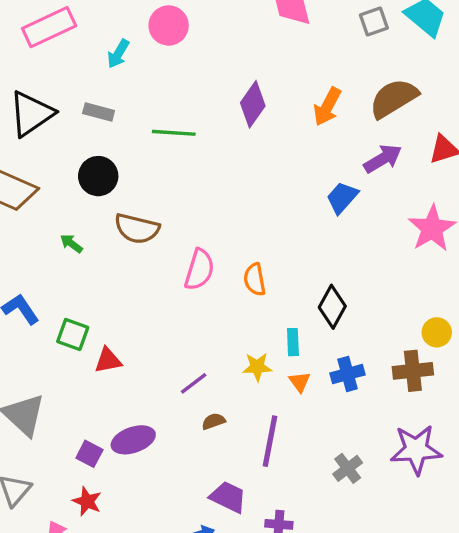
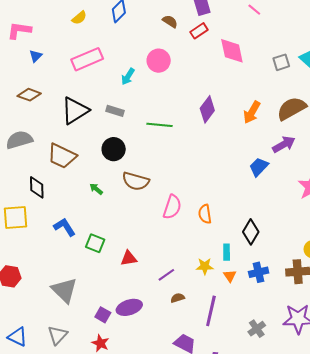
red triangle: (108, 360) -> (129, 258), moved

